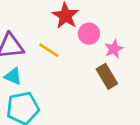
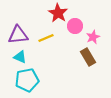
yellow line: (49, 50) -> (46, 38), turned -56

